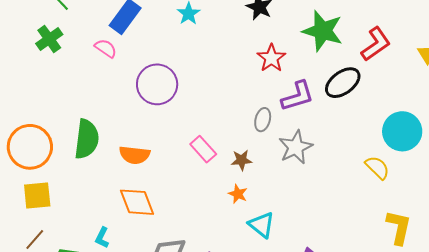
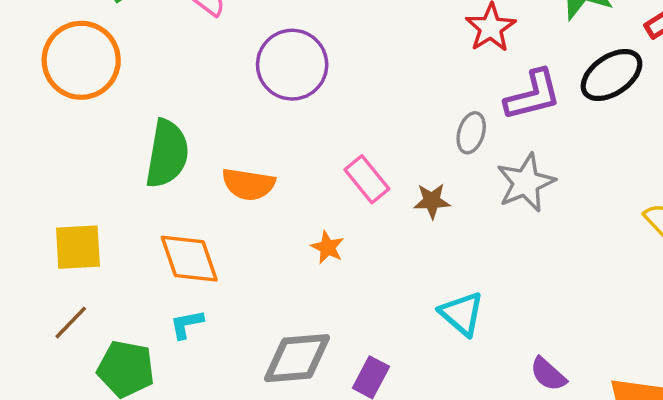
orange circle: (30, 147) -> (81, 60), moved
orange star: (238, 194) -> (328, 247), moved
orange diamond: (137, 202) -> (189, 259), moved
cyan L-shape: (102, 238) -> (187, 324), turned 50

